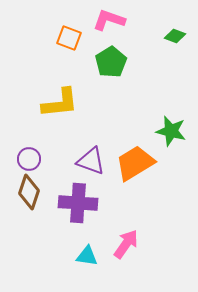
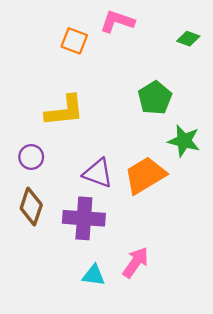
green pentagon: (111, 62) -> (155, 98), moved
purple circle: (29, 159) -> (31, 157), moved

